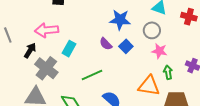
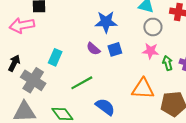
pink arrow: (47, 30) -> (22, 25), moved
gray circle: (152, 30) -> (153, 27), moved
blue square: (126, 46) -> (115, 49), turned 32
green arrow: (168, 72) -> (168, 63), moved

